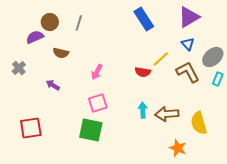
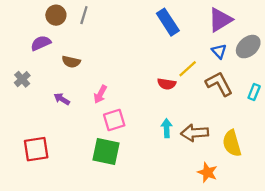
brown circle: (50, 22) -> (56, 15), moved
gray line: (79, 23) -> (84, 15), moved
gray ellipse: (213, 57) -> (248, 47), moved
pink arrow: (97, 72) -> (100, 94), moved

